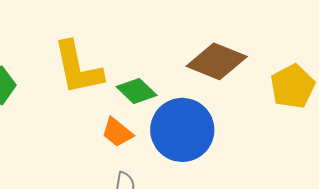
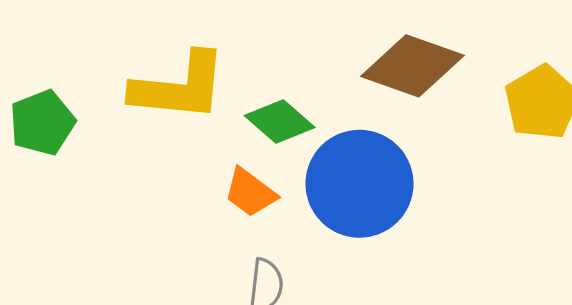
yellow L-shape: (78, 68) -> (179, 87), turned -70

